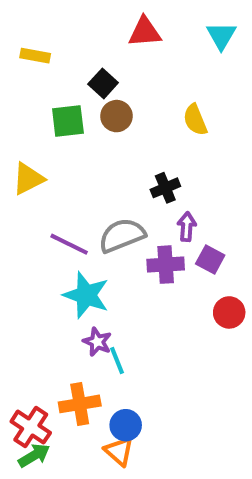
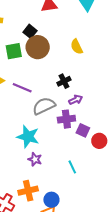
brown circle: (117, 116) -> (38, 47), size x1.5
purple arrow: (187, 227) -> (76, 100), turned 64
purple line: (69, 244) -> (22, 88), moved
purple square: (210, 260) -> (83, 130), moved
cyan line: (117, 360) -> (72, 167), moved

